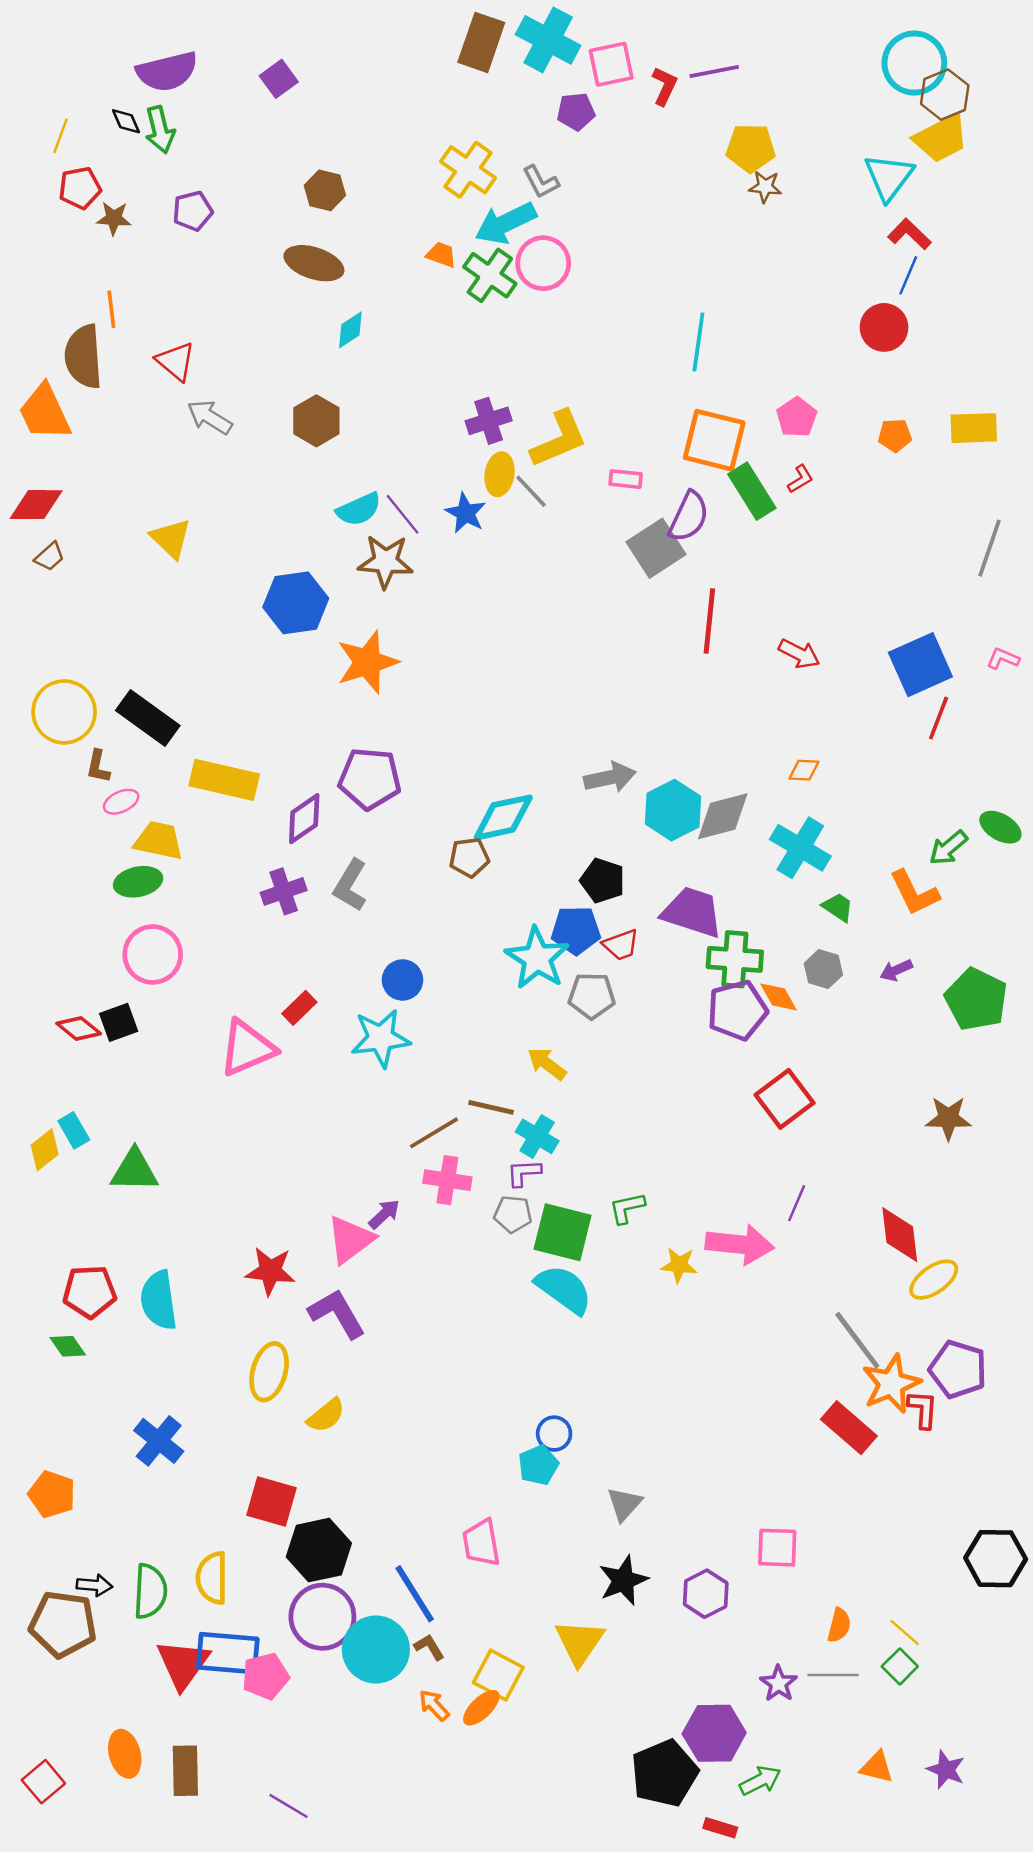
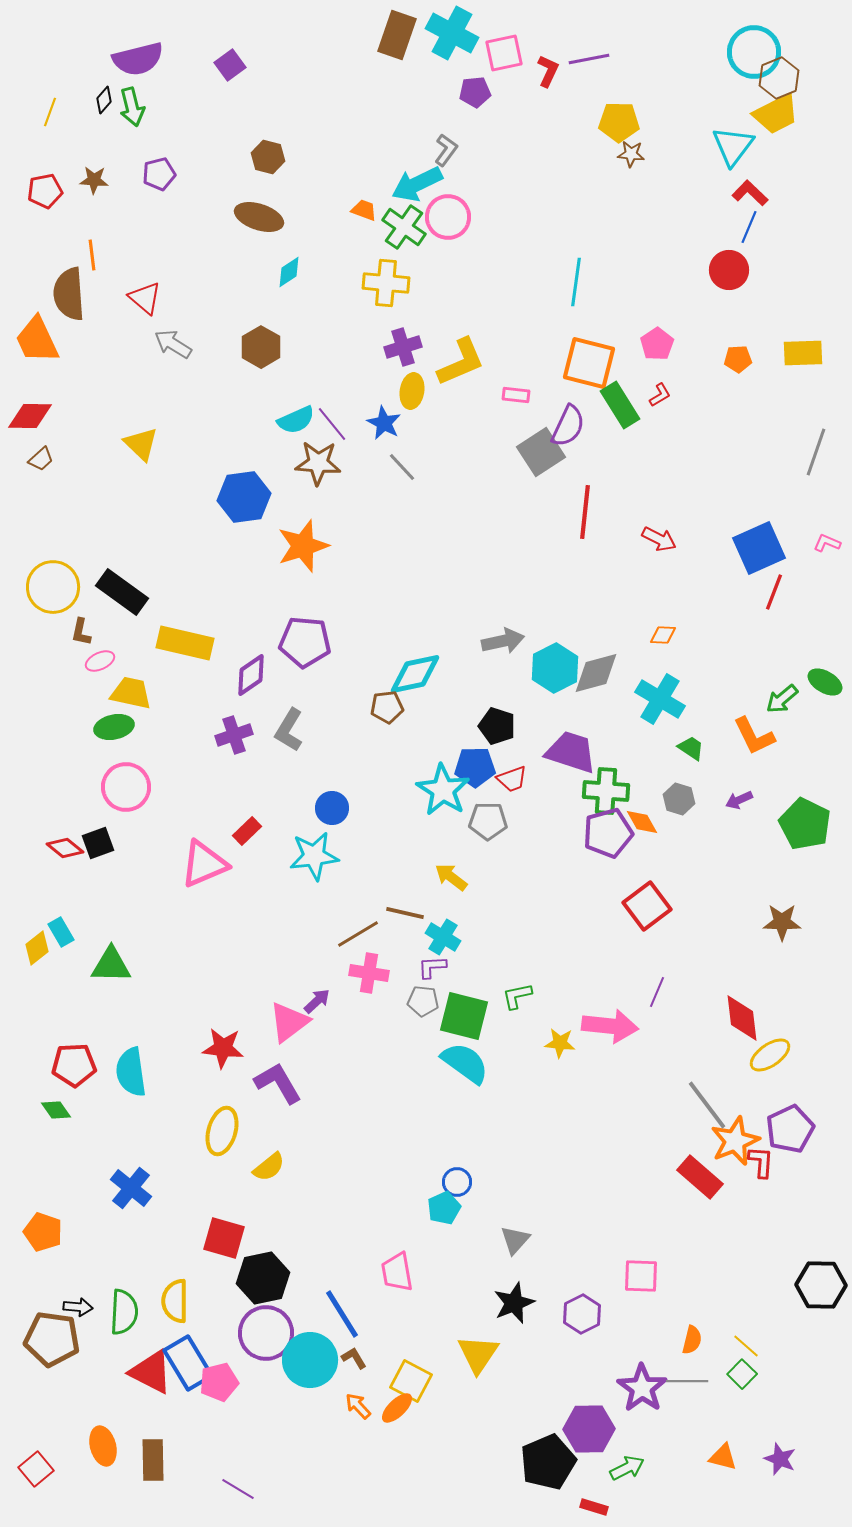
black diamond: (126, 121) -> (104, 100), turned 64
yellow cross: (468, 170) -> (386, 283), moved, turned -30
gray L-shape: (541, 182) -> (446, 150), turned -116
red pentagon: (80, 188) -> (45, 191), moved
gray line: (531, 491) -> (402, 467), moved
purple pentagon: (958, 1369) -> (790, 1129), turned 30
blue rectangle: (228, 1653) -> (188, 1363), turned 54
red triangle: (183, 1664) -> (151, 1372), turned -39
purple star: (778, 1683) -> (642, 1388), size x1.6

